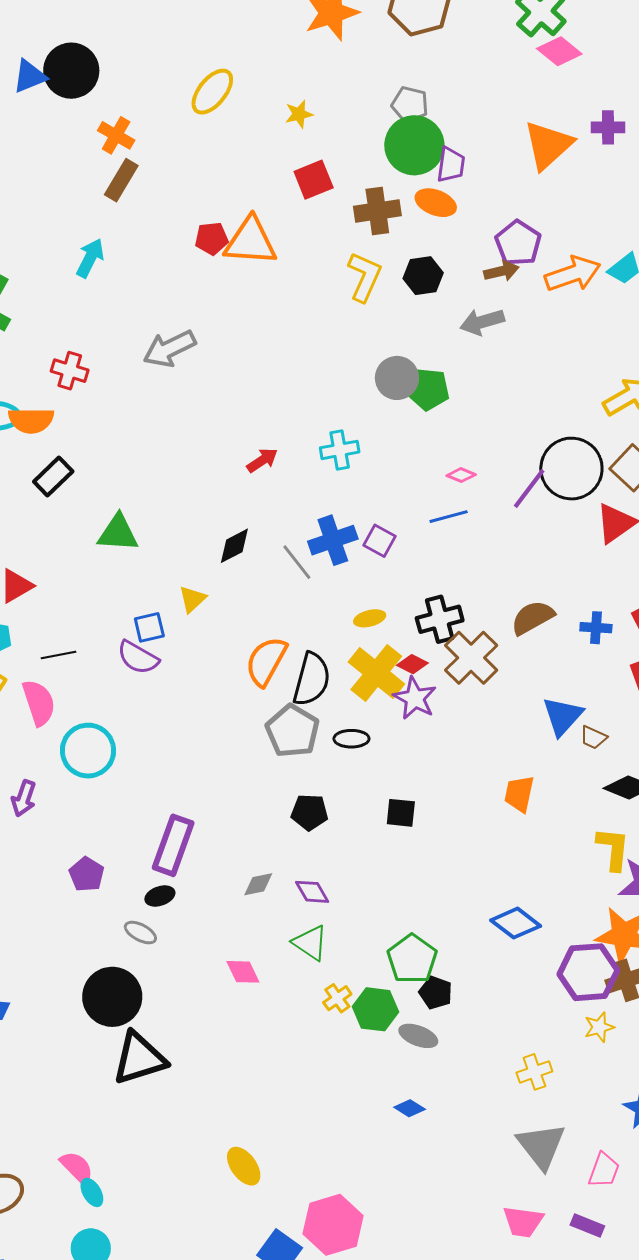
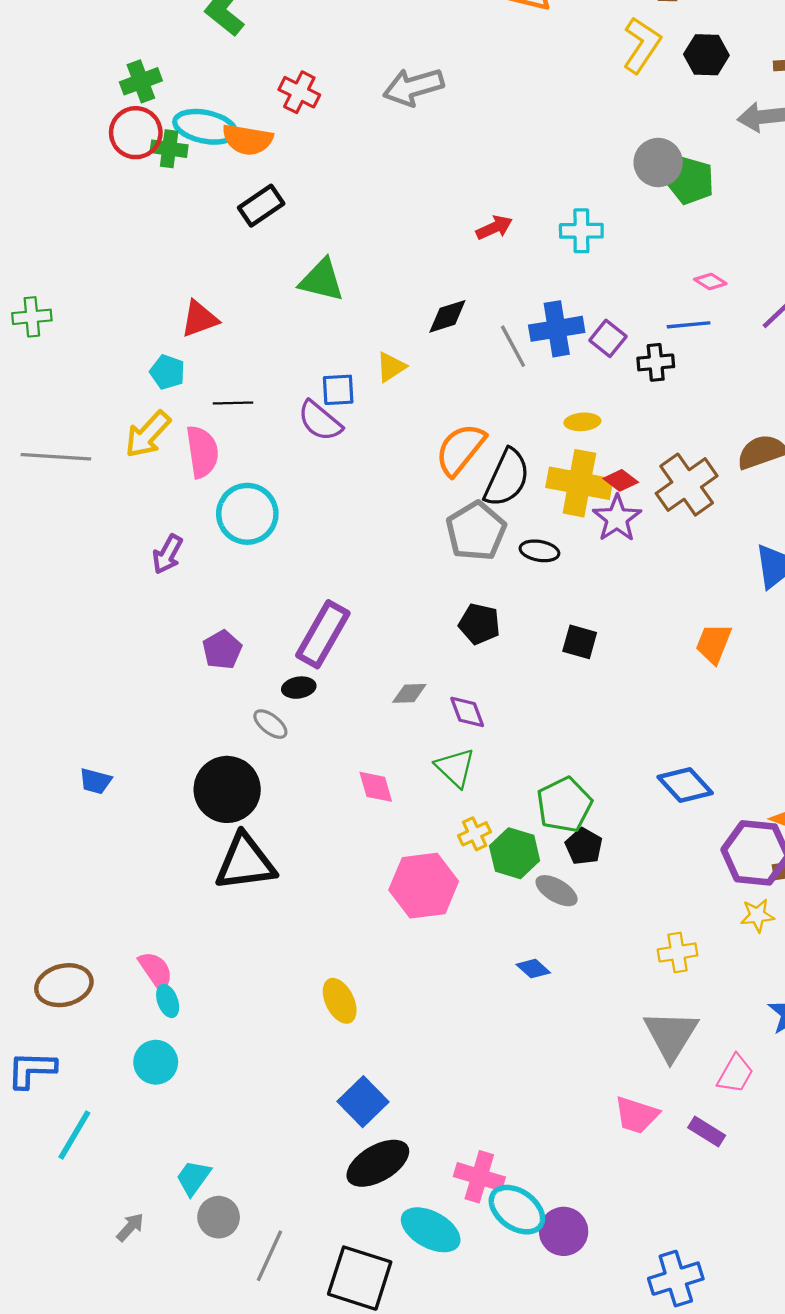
black cross: (440, 619) -> (656, 362), moved, size x0.7
yellow cross: (376, 673) -> (579, 483), turned -38
pink hexagon: (333, 1225) -> (424, 886), moved

